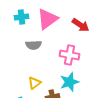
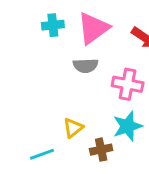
gray semicircle: (34, 45) -> (86, 66), moved

